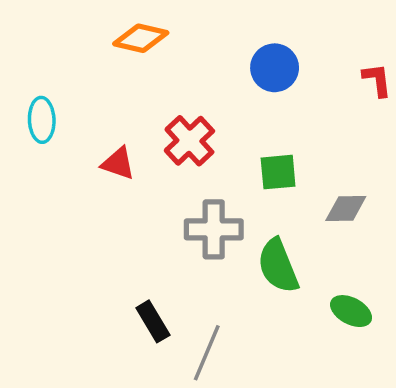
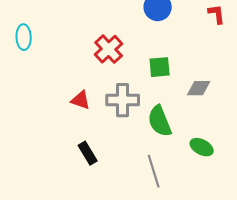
red triangle: (118, 163) -> (81, 100), moved
gray line: (207, 353) -> (154, 171), moved, turned -40

